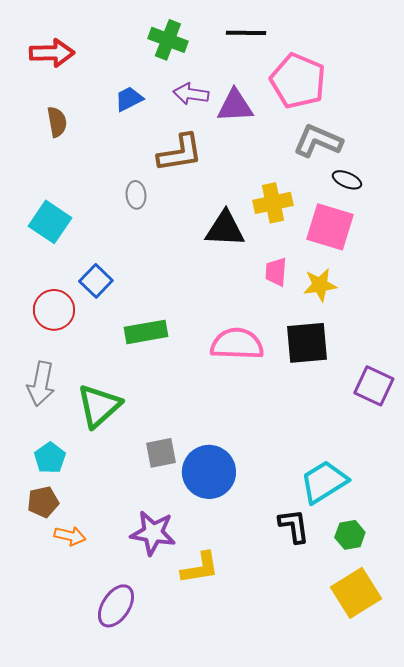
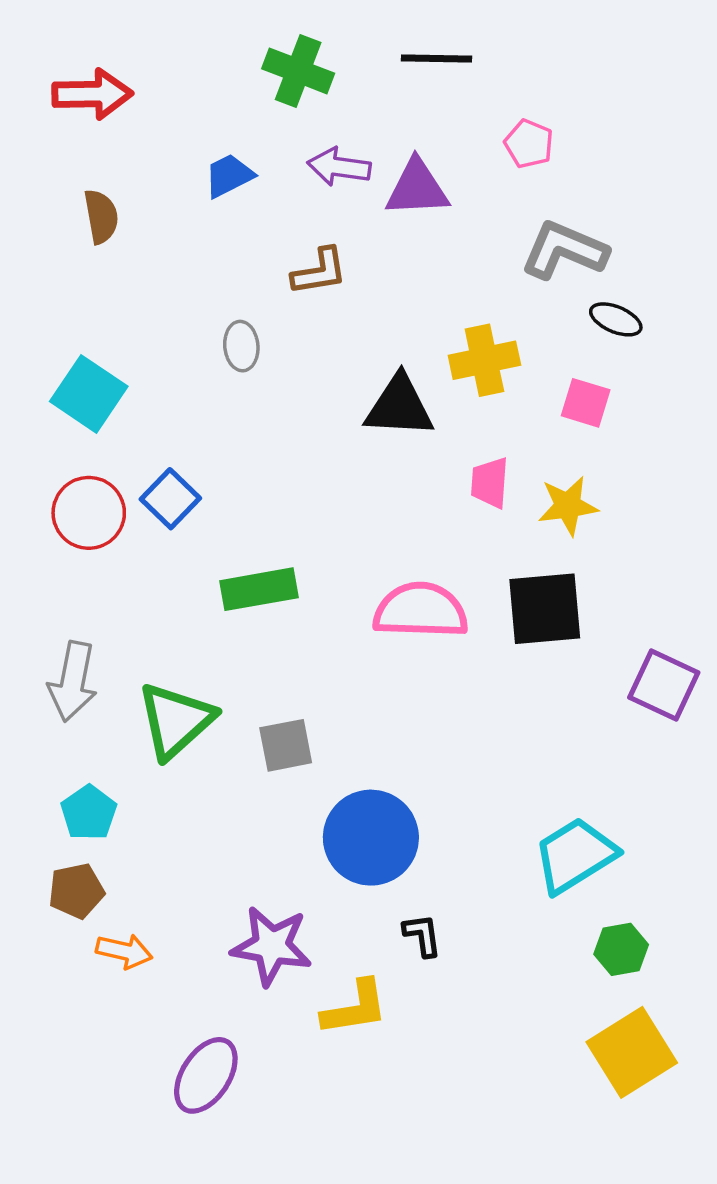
pink pentagon: (298, 81) -> (529, 144), size x0.5
brown L-shape: (180, 153) -> (319, 272), size x0.7
pink square: (330, 227) -> (586, 403), size x0.6
red circle: (54, 310) -> (89, 513), moved
gray square: (161, 453) -> (286, 745), moved
black L-shape: (294, 526) -> (422, 935), moved, size x0.7

